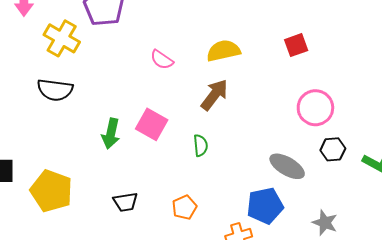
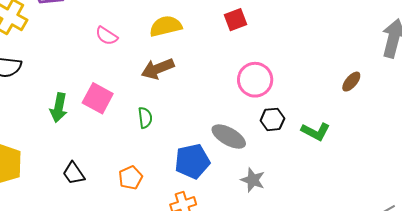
brown arrow: (214, 95) -> (158, 69), turned -148
black trapezoid: (125, 202) -> (74, 173), turned 65
blue pentagon: (265, 206) -> (192, 161), moved
gray star: (325, 223) -> (253, 180), moved

